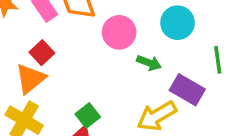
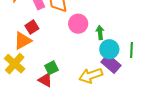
cyan circle: (177, 23) -> (109, 49), moved
green arrow: (149, 63) -> (100, 32), moved, turned -128

